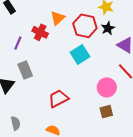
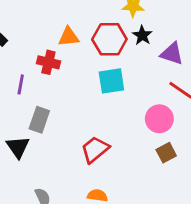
orange triangle: (58, 18) -> (69, 37), turned 49
cyan square: (80, 55) -> (111, 81), turned 36
gray rectangle: (25, 70) -> (39, 120), turned 54

